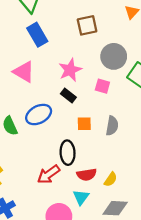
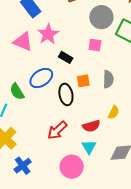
pink star: (70, 70) -> (48, 34), moved
black ellipse: (68, 153) -> (66, 94), moved
yellow semicircle: (111, 179) -> (114, 112), moved

